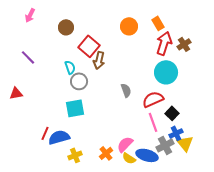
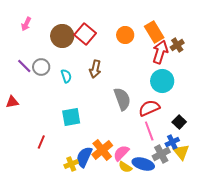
orange rectangle: (158, 23) -> (154, 32), size x1.5
brown circle: (66, 27) -> (62, 36), size x1.5
brown cross: (184, 44) -> (177, 45), moved
red square: (89, 46) -> (85, 34), moved
gray circle: (79, 81) -> (41, 67), moved
gray semicircle: (126, 90) -> (122, 99), size x1.6
black square: (172, 113) -> (179, 122), moved
blue semicircle: (59, 137) -> (84, 157), moved, turned -50
orange cross: (106, 153) -> (102, 150), moved, size x1.5

